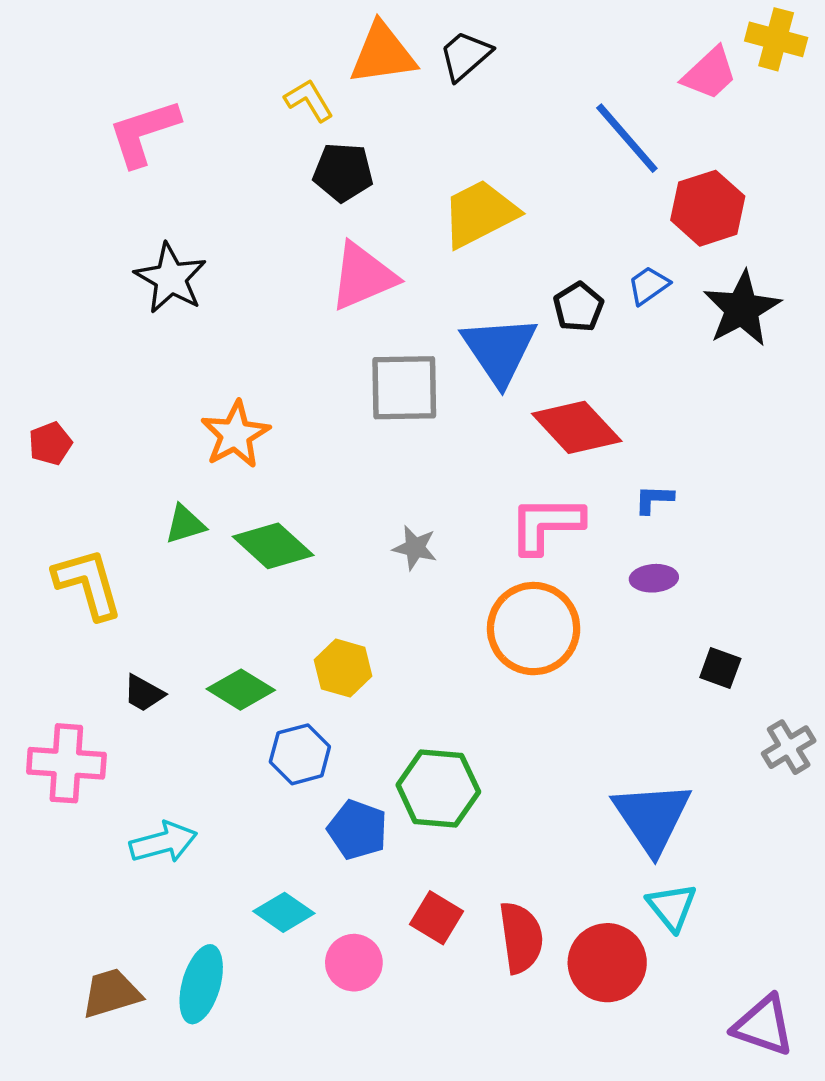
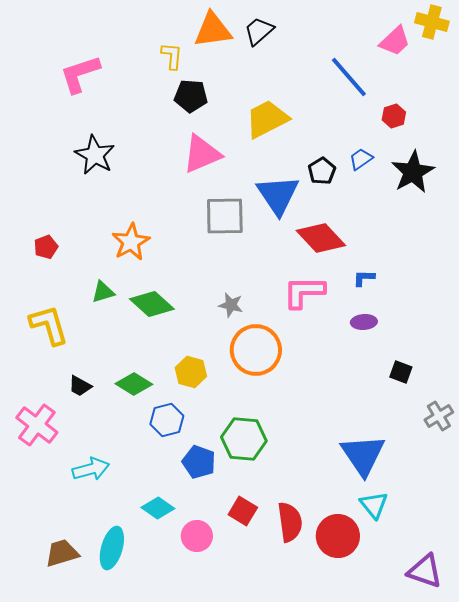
yellow L-shape: (309, 100) -> (172, 56), turned 36
red hexagon: (708, 208) -> (394, 116), size x0.6
red pentagon: (50, 443) -> (46, 247), moved
orange circle: (534, 629) -> (256, 350), moved
pink cross: (66, 763) -> (37, 425), turned 33

